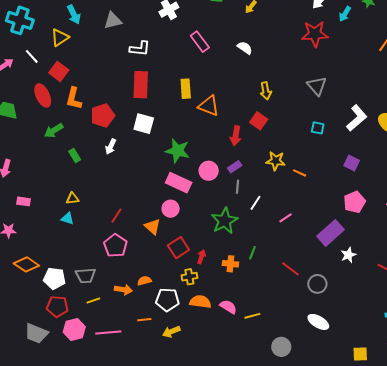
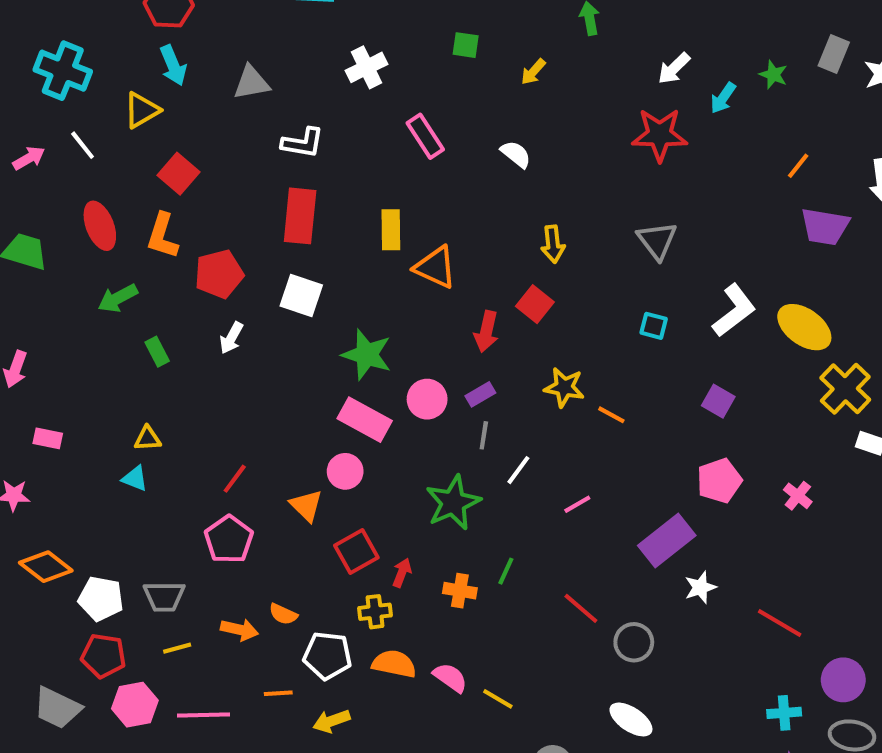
red square: (59, 71) -> (179, 174), moved
orange semicircle: (144, 281) -> (283, 614), turned -144
yellow line: (252, 316) -> (498, 699), turned 42

